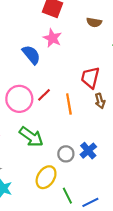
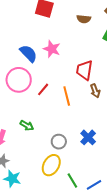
pink star: (52, 38) -> (52, 49), moved
pink circle: (19, 99) -> (19, 80), moved
green arrow: (31, 137) -> (27, 125), moved, size x0.6
gray circle: (66, 154) -> (59, 142), moved

